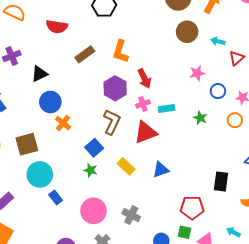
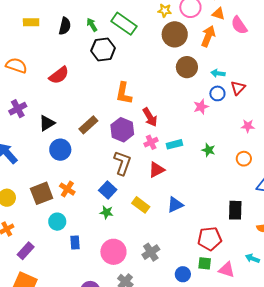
red semicircle: (57, 27) -> (59, 75), turned -40
brown rectangle: (85, 54) -> (88, 125), moved
blue circle: (218, 91) -> (217, 93), moved
orange circle: (235, 120) -> (244, 159), moved
orange cross: (63, 123) -> (67, 189), moved
red triangle: (146, 132) -> (157, 170), size x0.7
cyan circle: (40, 174) -> (57, 222), size x0.7
blue rectangle: (56, 197) -> (75, 243), turned 40
gray cross: (131, 215) -> (151, 252), turned 36

